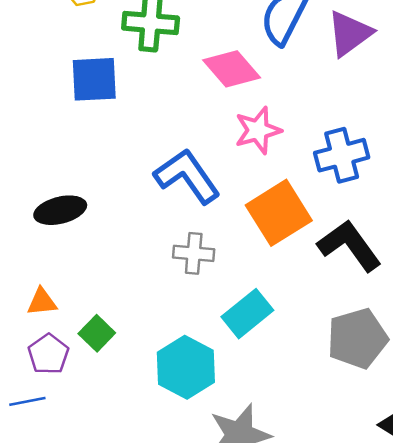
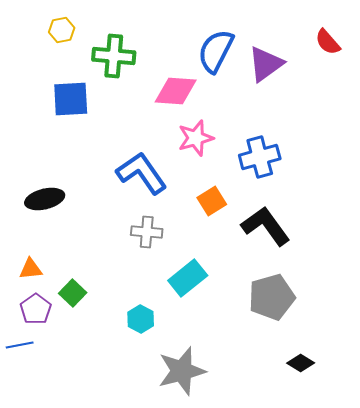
pink diamond: (232, 69) -> (176, 91), turned -45
orange square: (279, 213) -> (212, 201), size x0.6
cyan hexagon: (186, 367) -> (141, 319), size x0.6

